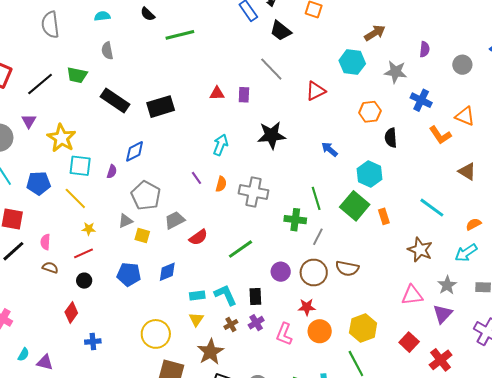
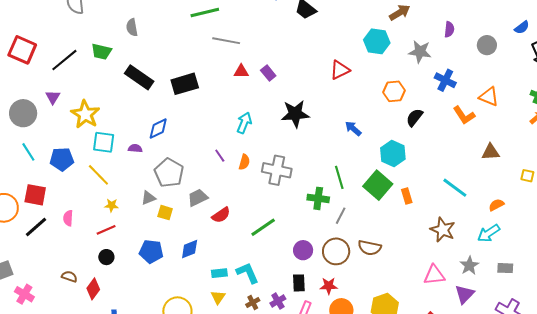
gray line: (271, 69) -> (226, 41), moved, turned -36
purple rectangle: (244, 95) -> (268, 73), turned -42
black semicircle: (391, 138) -> (415, 117), turned 42
brown triangle: (467, 171) -> (491, 152), turned -36
purple semicircle: (112, 172) -> (135, 148), turned -104
brown semicircle: (50, 268) -> (69, 277), moved
black rectangle: (255, 297) -> (299, 283), moved

